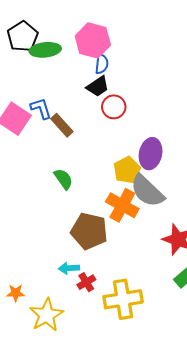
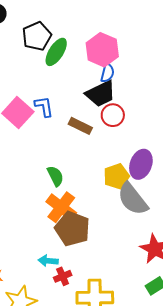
green ellipse: (45, 50) -> (56, 52), turned -60
black trapezoid: (98, 86) -> (101, 94), size x1.4
brown rectangle: (62, 125) -> (80, 126), moved, turned -30
orange cross: (122, 205) -> (61, 207), moved

